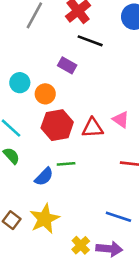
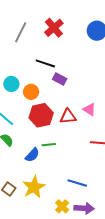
black line: (90, 41) -> (45, 63), moved
purple rectangle: (67, 65) -> (60, 79), moved
blue line: (118, 217) -> (77, 183), moved

